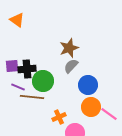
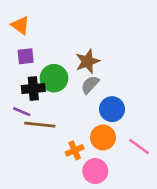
purple square: (12, 66) -> (26, 56), moved
green circle: (43, 81) -> (54, 78), moved
orange circle: (91, 107) -> (103, 137), moved

